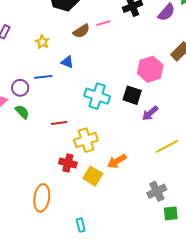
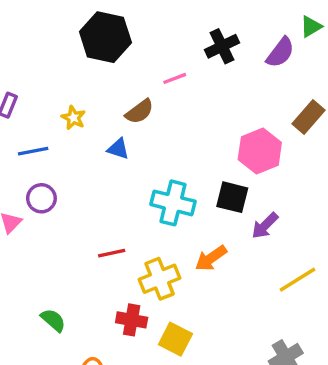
brown semicircle: (81, 31) -> (139, 111), moved
blue line: (43, 77) -> (33, 151), moved
green semicircle: (22, 112) -> (53, 320), moved
orange arrow: (117, 161) -> (211, 258), moved

